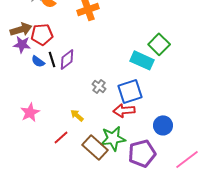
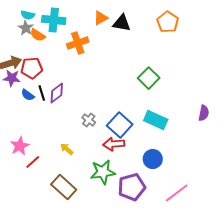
cyan rectangle: (142, 60) -> (156, 120), moved
blue square: (130, 91) -> (120, 125), turned -30
red line: (61, 137) -> (33, 162), moved
brown rectangle: (95, 147) -> (64, 187), moved

